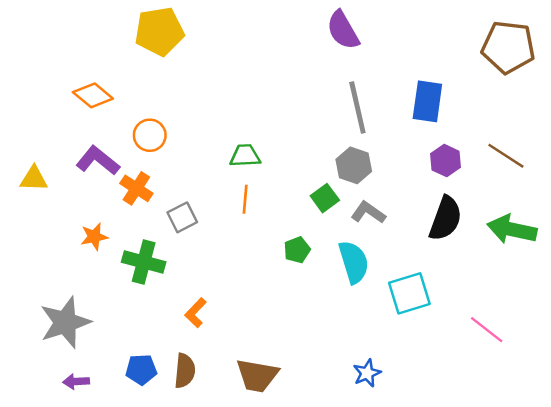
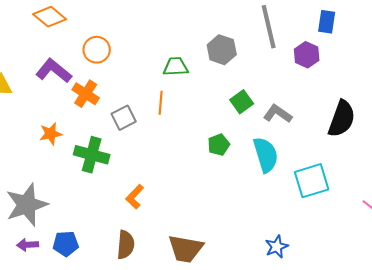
blue rectangle: (427, 101) -> (327, 22), size x0.7
purple hexagon: (446, 161) -> (307, 55), moved
gray hexagon: (354, 165) -> (222, 50), moved
orange line: (245, 199) -> (161, 103), moved
blue pentagon: (141, 369) -> (66, 244), moved
purple arrow: (76, 382) -> (28, 245), moved

